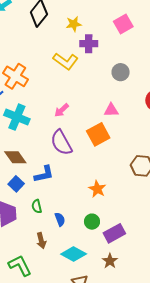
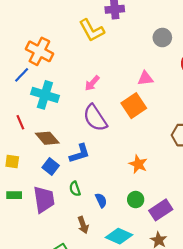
yellow L-shape: (66, 61) -> (92, 30), turned 30
gray circle: (121, 72) -> (162, 38), moved

